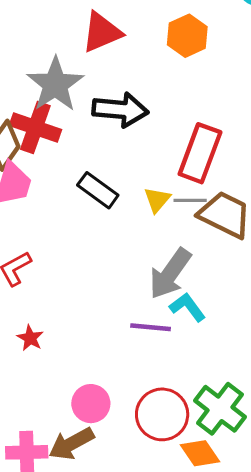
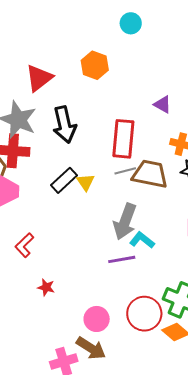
black arrow: (120, 110) -> (64, 125), turned 87
black rectangle: (98, 190) -> (64, 180), turned -64
yellow triangle: (157, 200) -> (85, 182), moved
brown arrow: (71, 444) -> (91, 348), turned -104

